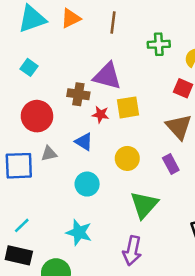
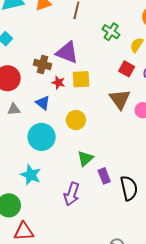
green cross: (159, 44) -> (111, 32), turned 30
purple rectangle: (171, 164) -> (104, 176), moved
cyan circle: (87, 184) -> (42, 137), size x1.4
green triangle: (144, 205) -> (85, 158), size x0.7

